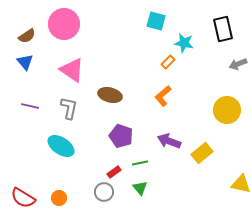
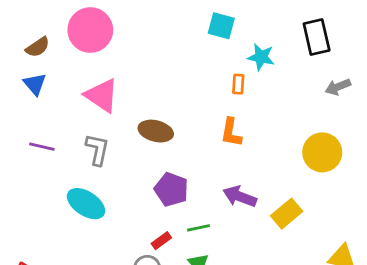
orange rectangle: (168, 62) -> (238, 84), turned -40
orange L-shape: (163, 96) -> (231, 132), turned -40

